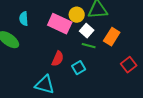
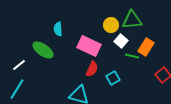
pink rectangle: (60, 24) -> (89, 46), moved
green line: (89, 46) -> (132, 56), moved

